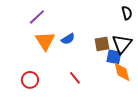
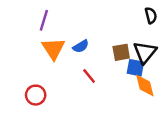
purple line: (37, 17) -> (44, 20), turned -30
red line: (75, 78) -> (89, 76), moved

